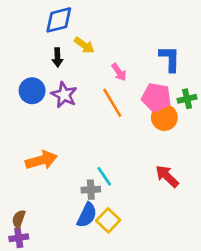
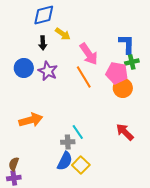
pink arrow: (119, 72) -> (89, 54), size x1.6
green cross: (187, 99) -> (132, 62), moved

